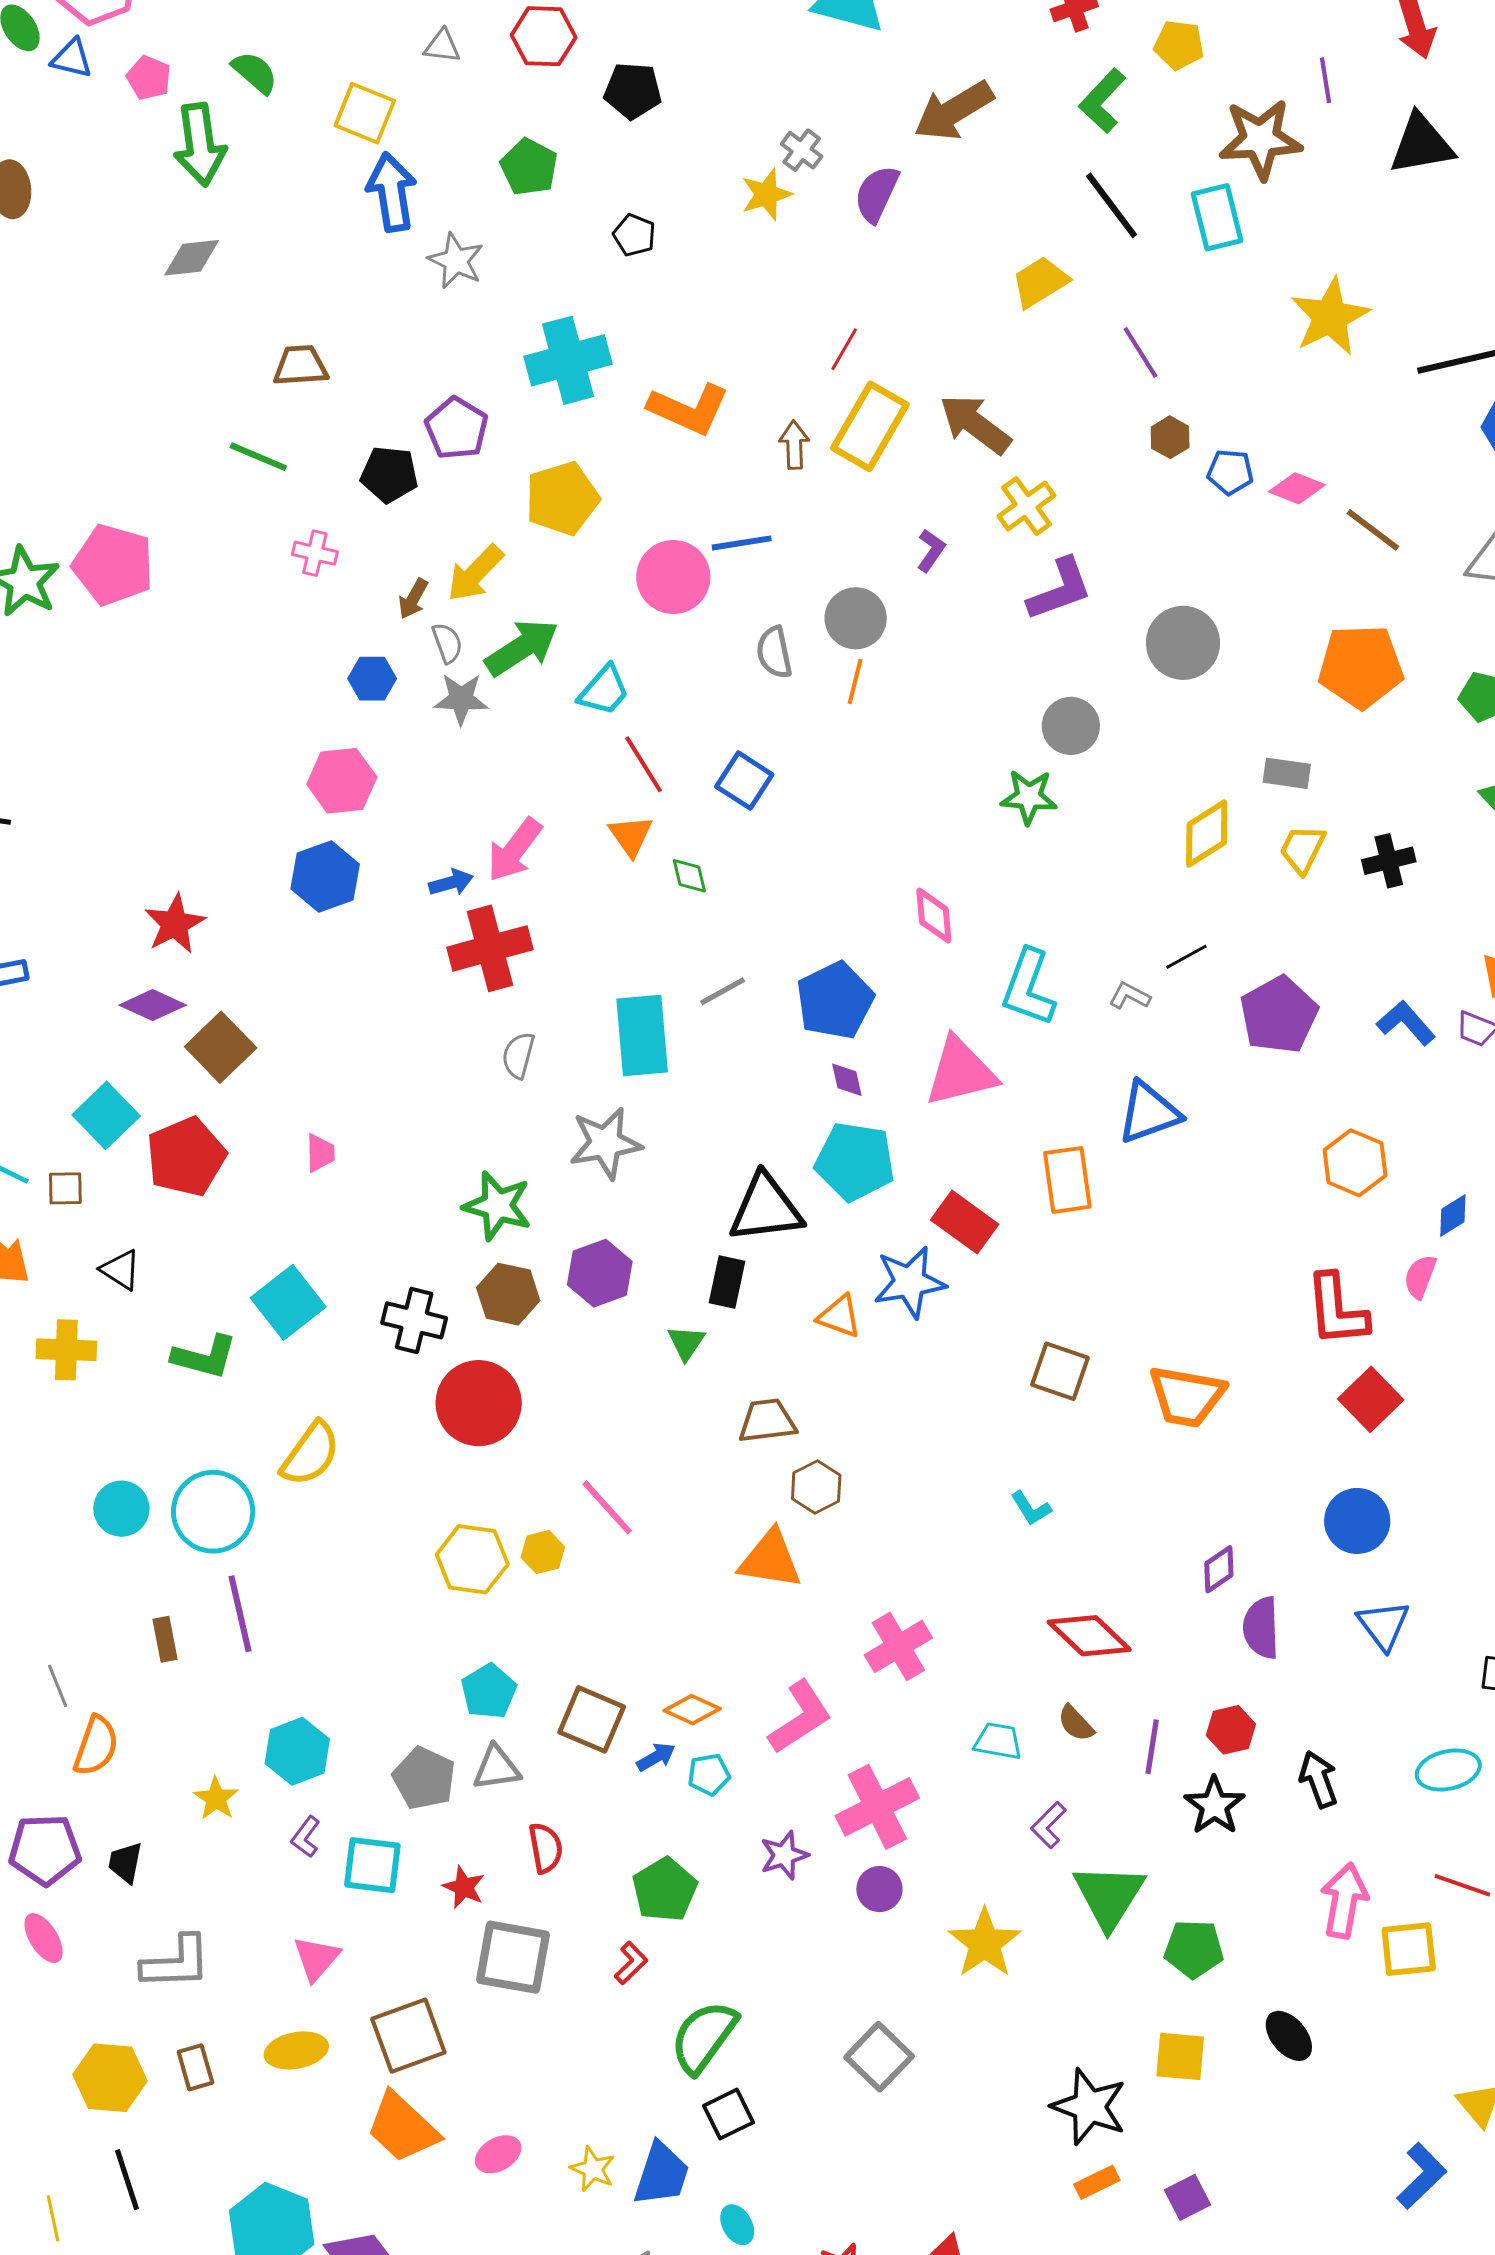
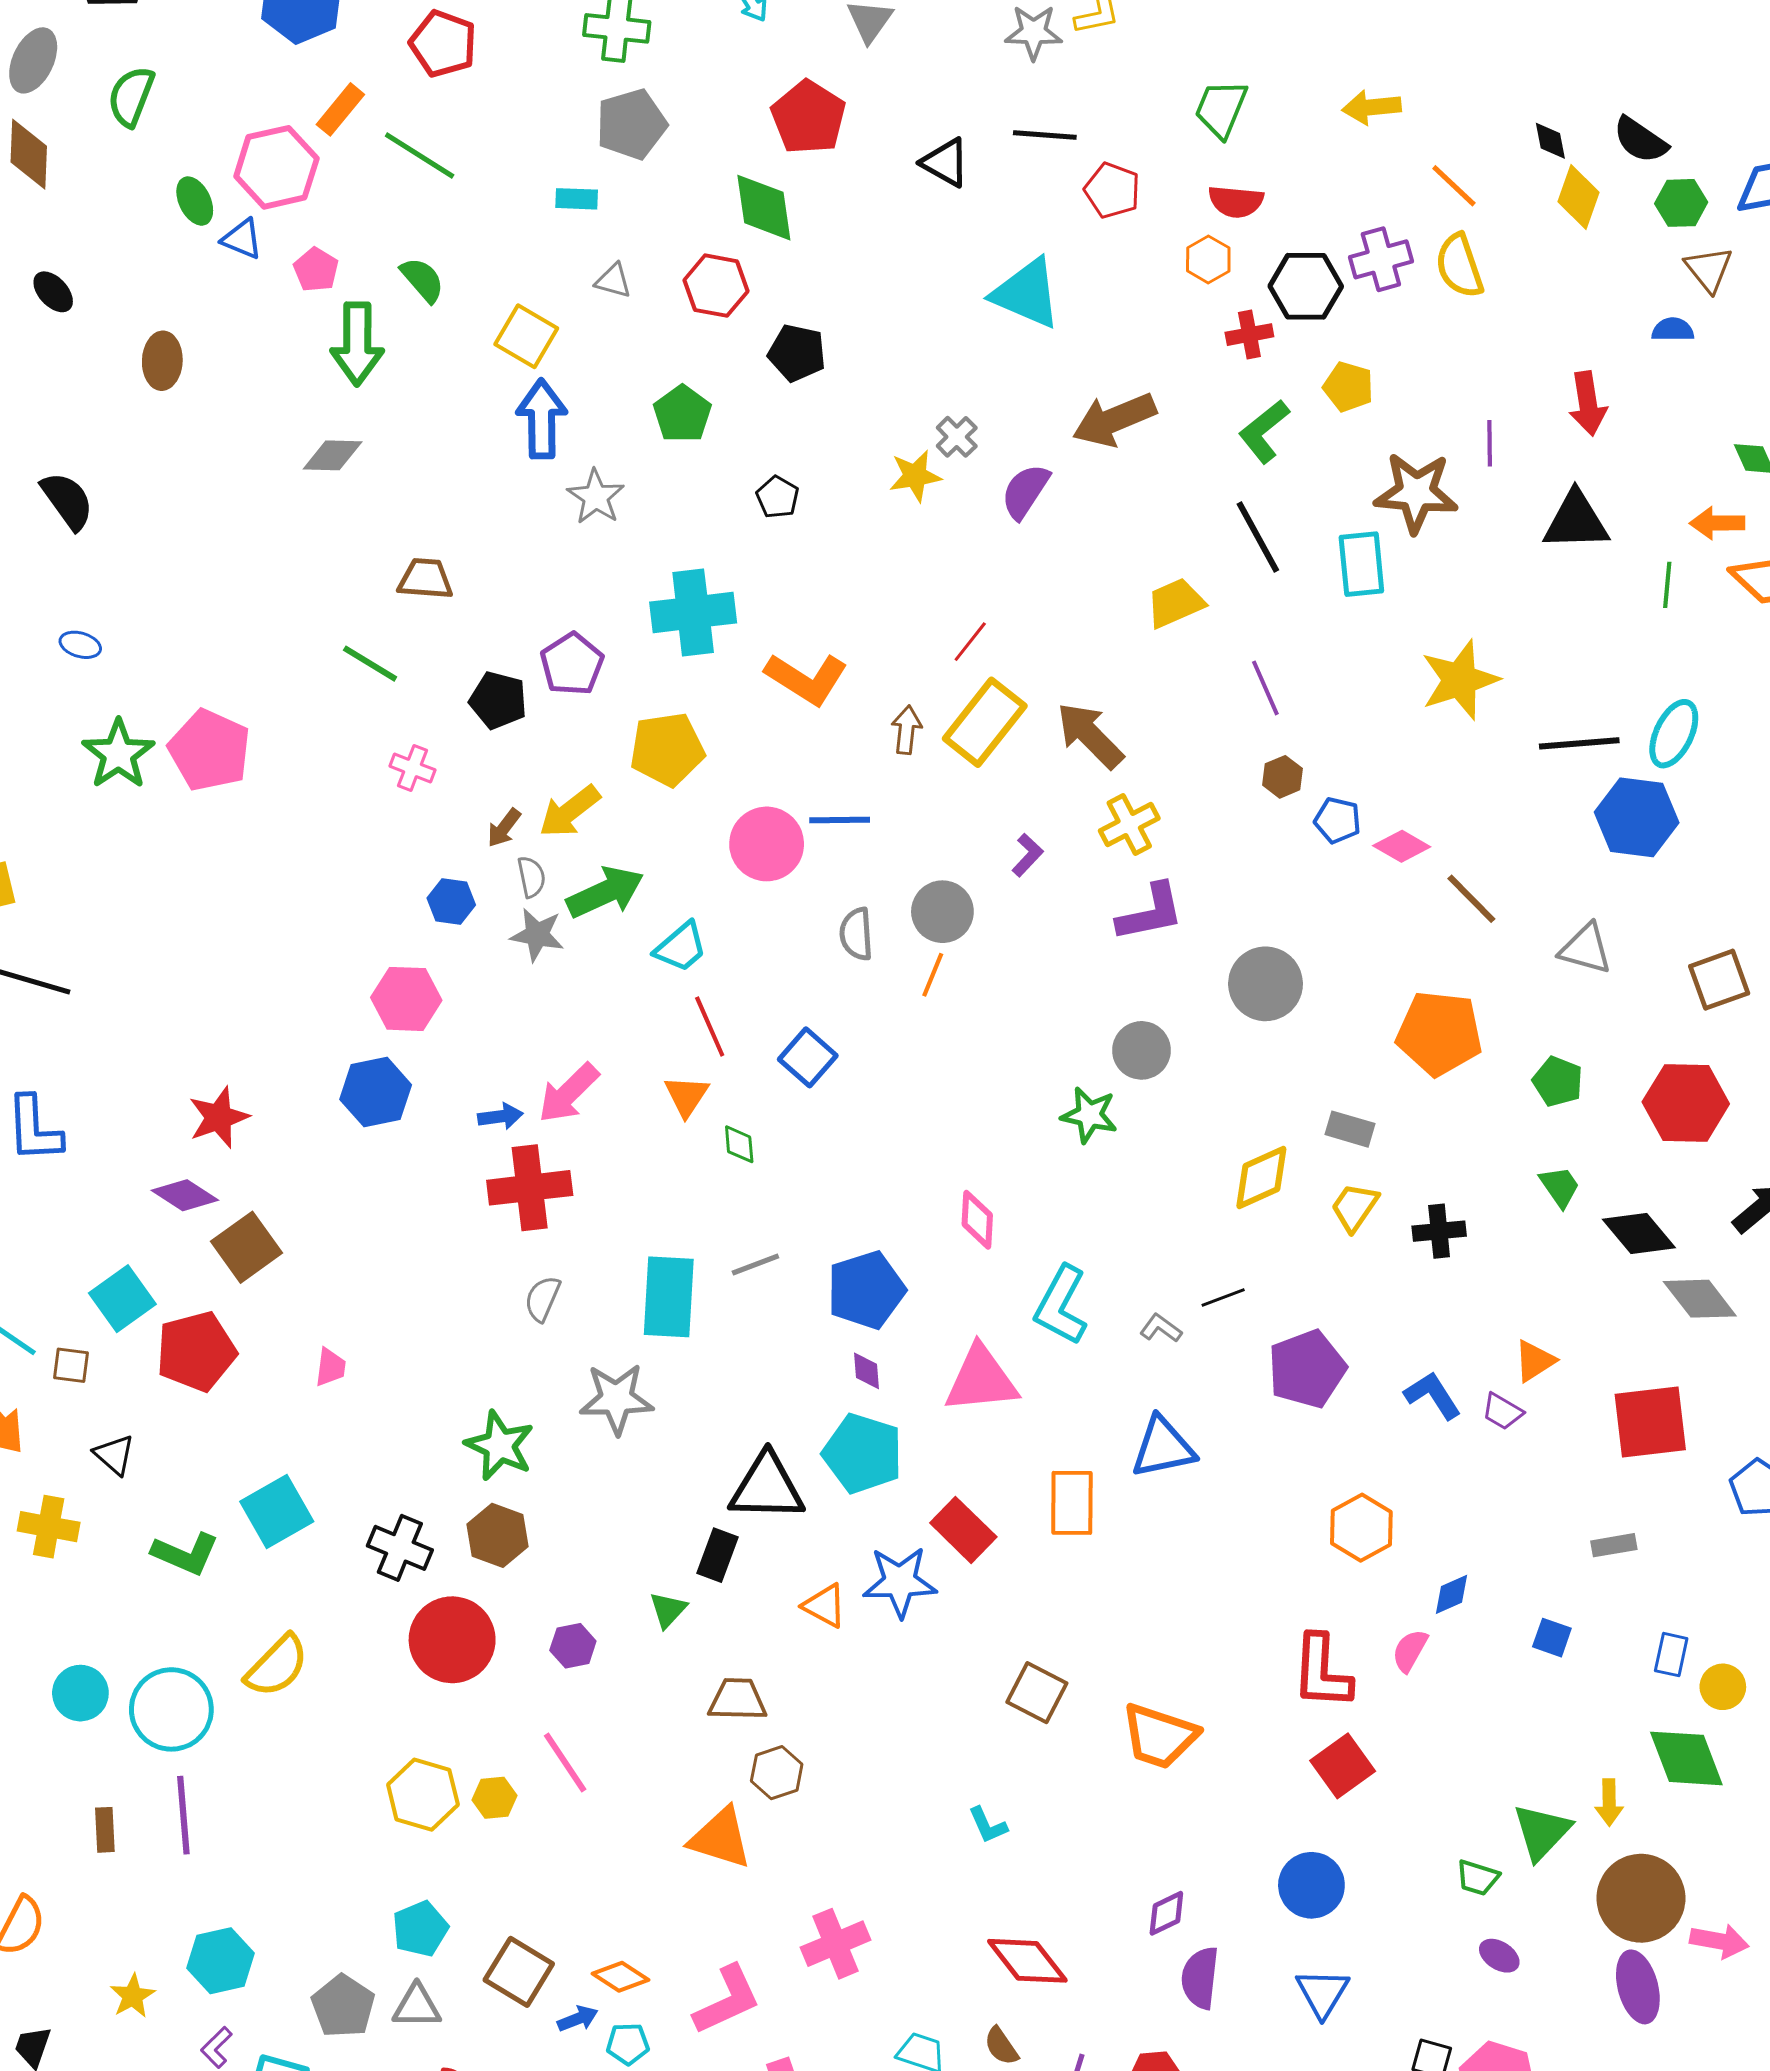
purple hexagon: (600, 1273) -> (573, 1646), moved, size x0.7

